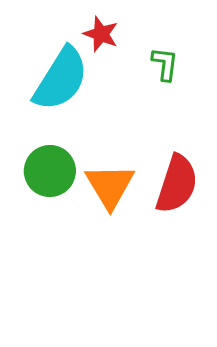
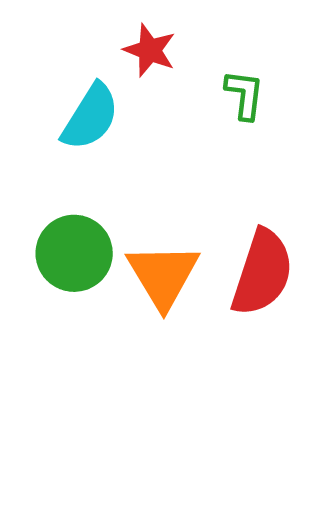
cyan semicircle: (61, 79) -> (90, 117), size x0.7

